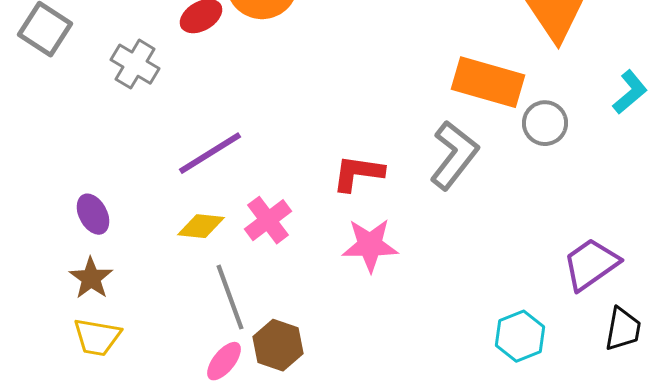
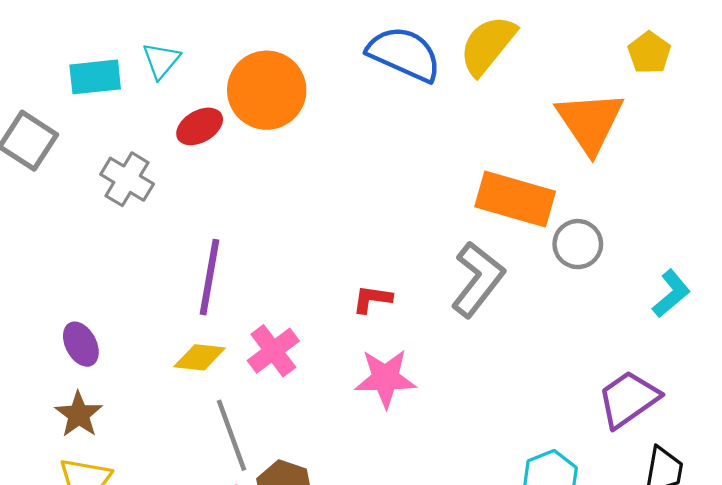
cyan L-shape: (630, 92) -> (671, 294), moved
purple line: (210, 153) -> (209, 277), turned -48
red L-shape: (358, 173) -> (372, 299), size x0.7

